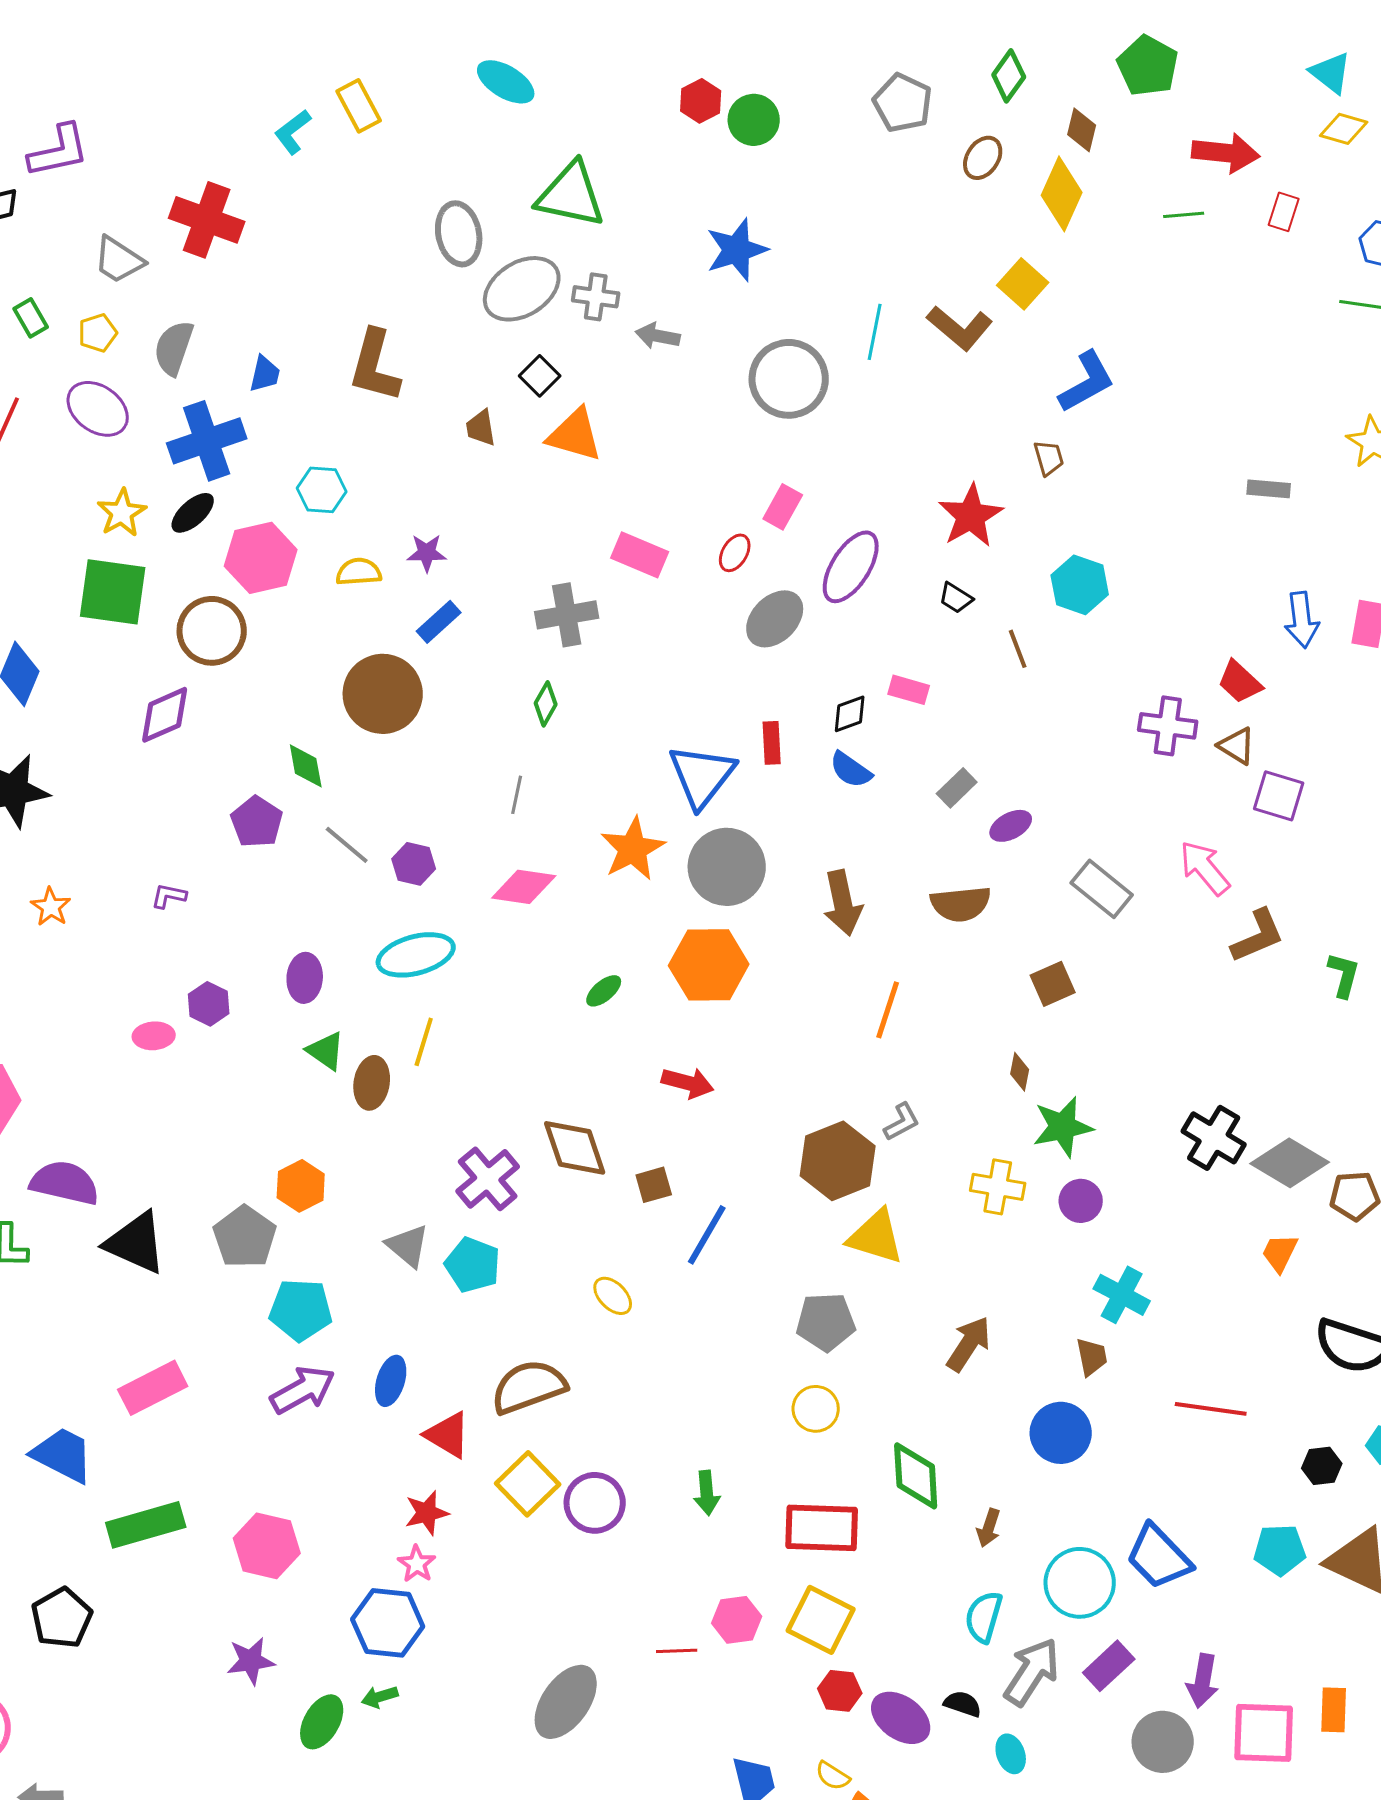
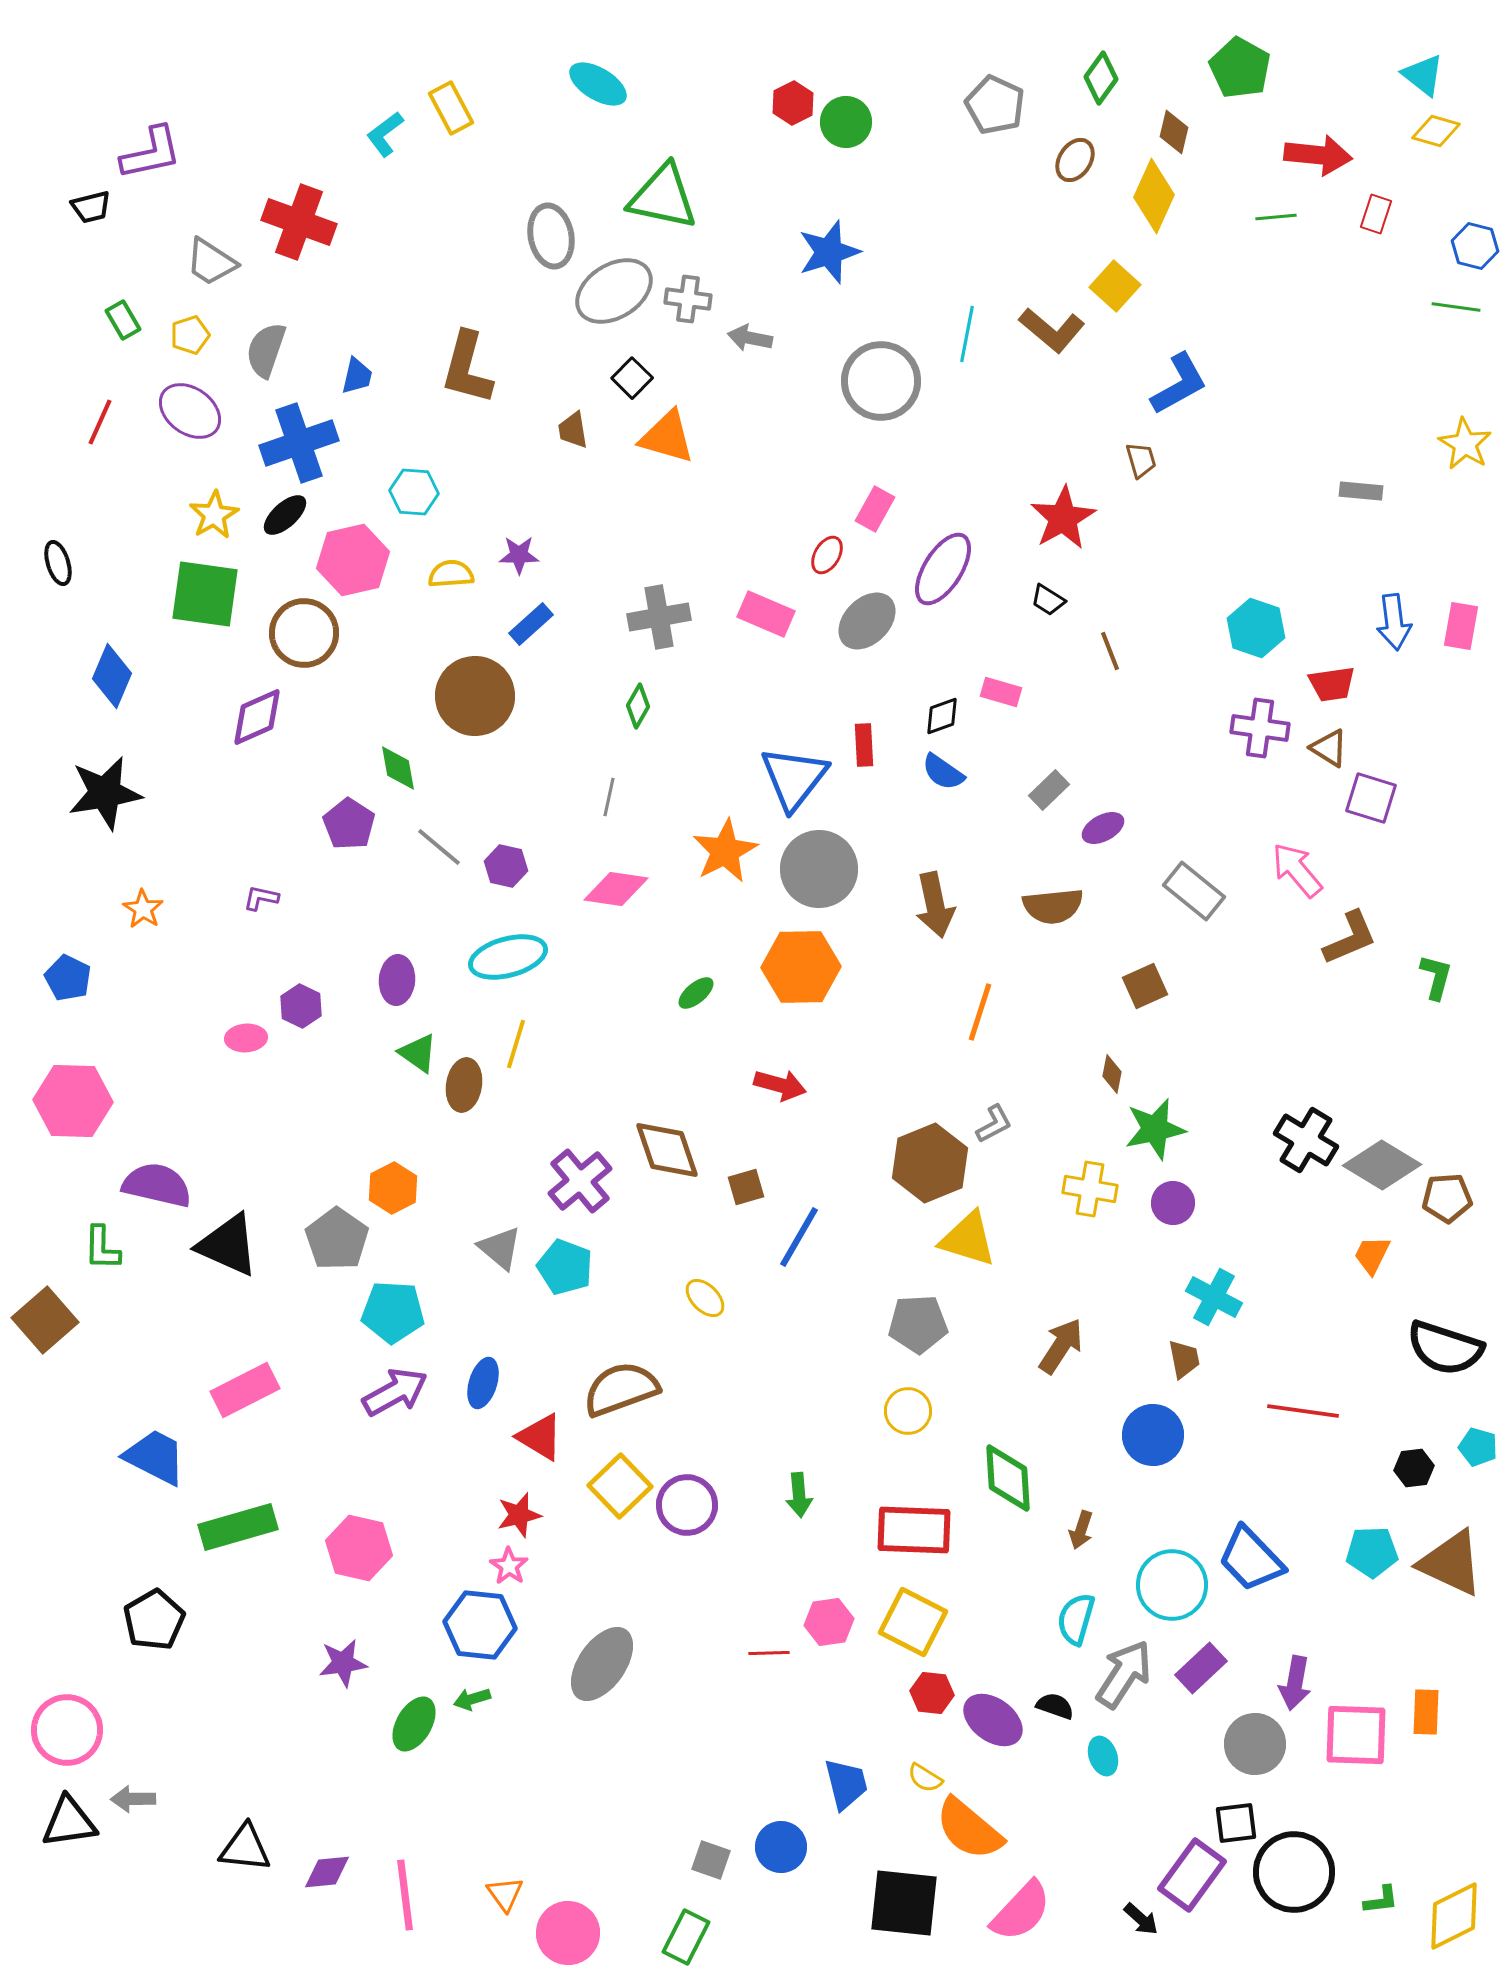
pink rectangle: (640, 555) -> (766, 614), moved
cyan hexagon: (1080, 585) -> (1256, 628), moved
red trapezoid: (1240, 682) -> (1332, 684), turned -51
gray ellipse: (566, 1702) -> (602, 1664), moved

